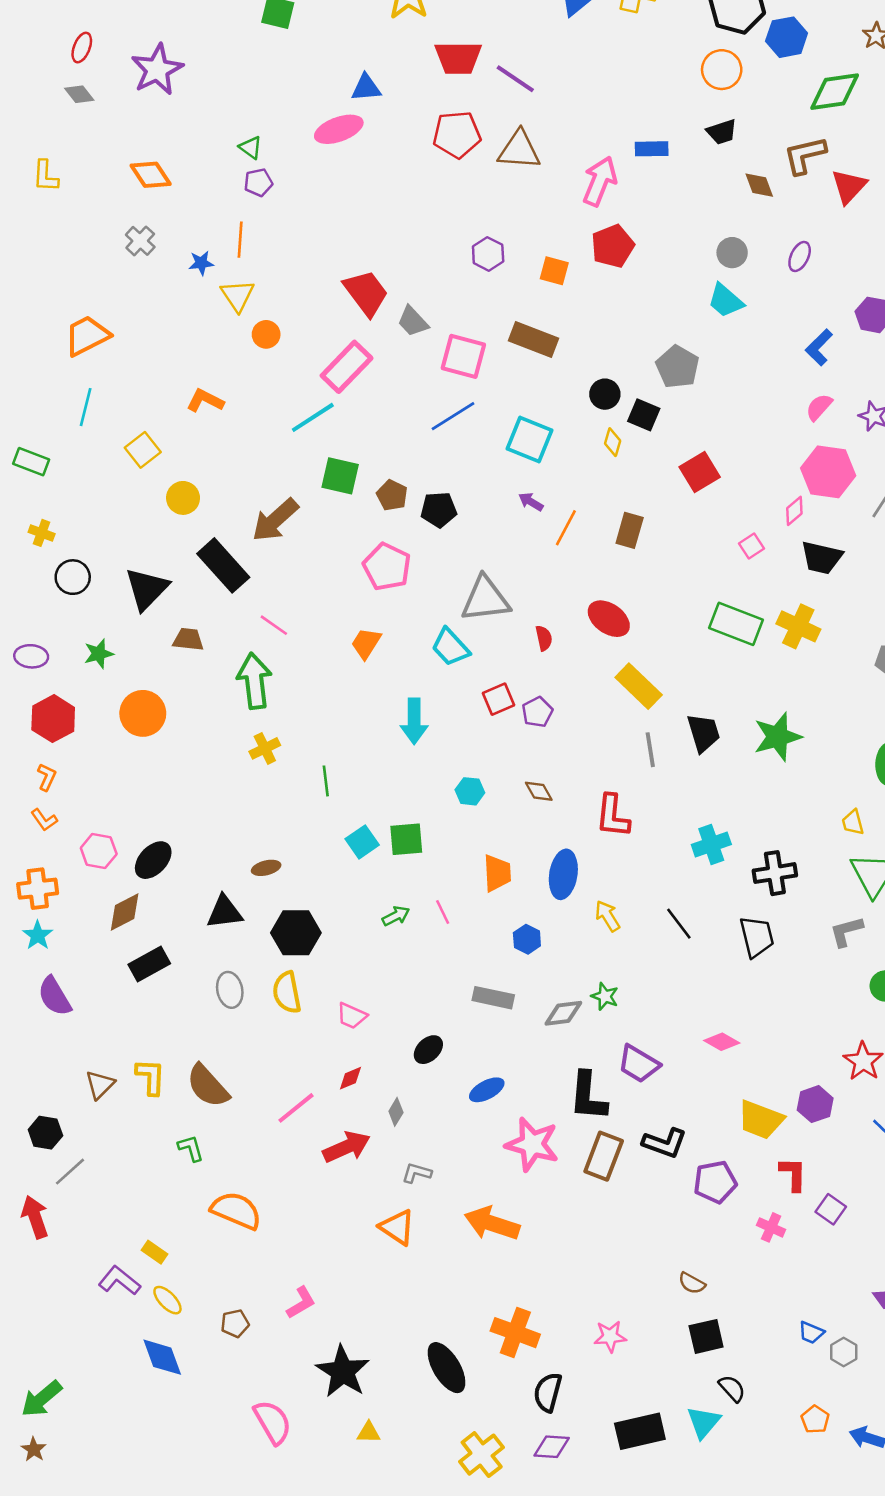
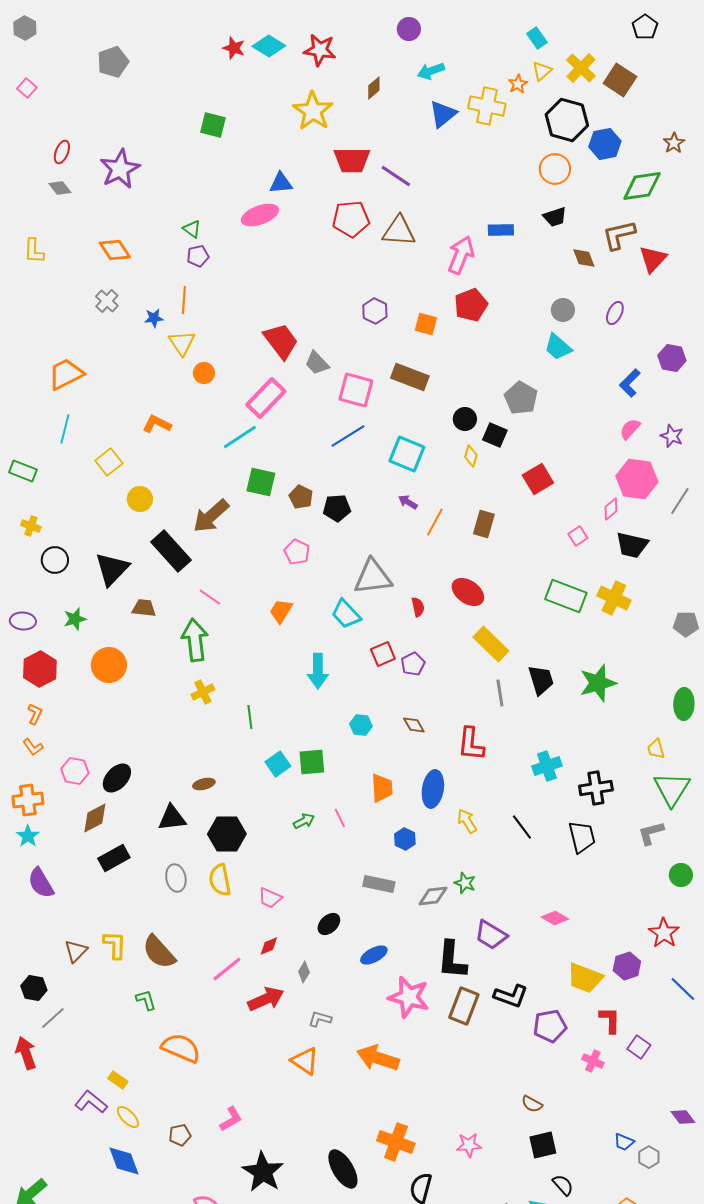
pink pentagon: (387, 567) -> (297, 552), size x0.7

